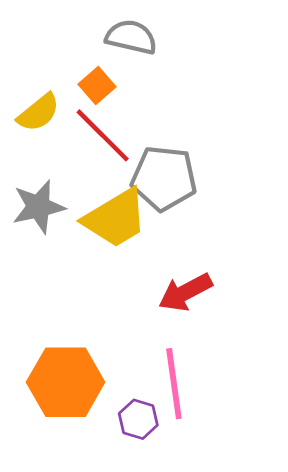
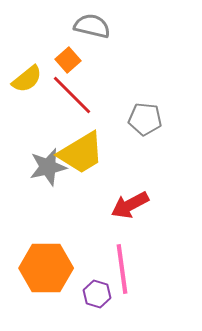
gray pentagon: (164, 178) -> (145, 119), moved, size x0.7
gray star: (38, 207) -> (48, 167), moved

